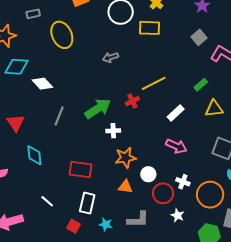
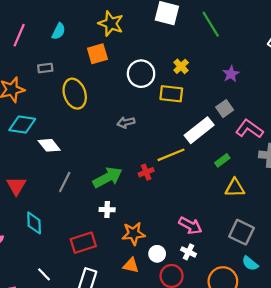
white rectangle: (176, 113) -> (199, 130), moved, size x1.5
white cross: (113, 131) -> (107, 210), moved
red rectangle: (80, 170) -> (83, 243), turned -30
white cross: (183, 182) -> (189, 252), moved

